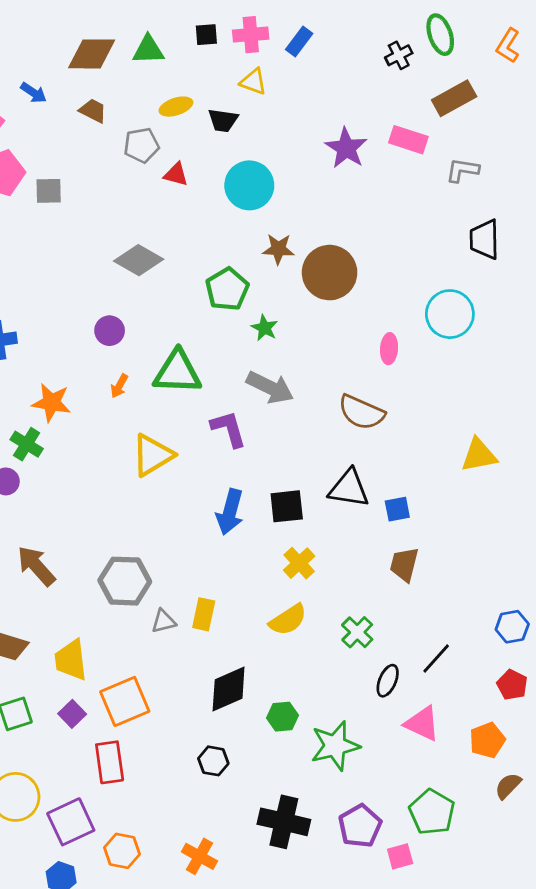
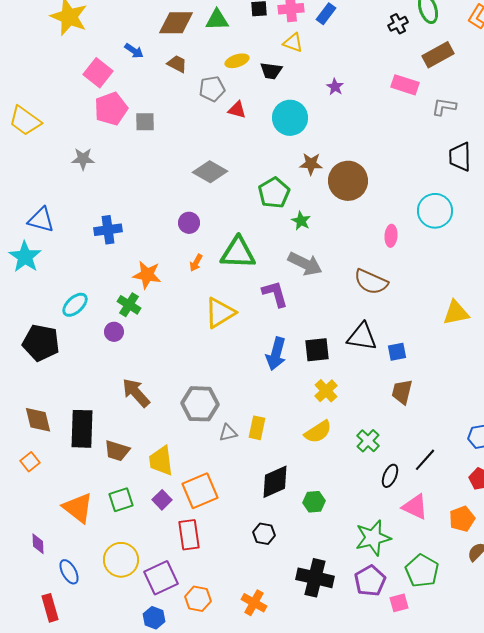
purple star: (346, 148) -> (335, 87), moved, size x0.6
green star: (335, 746) -> (373, 538), moved

